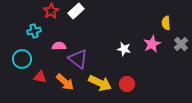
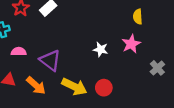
yellow semicircle: (166, 23) -> (138, 17), moved
gray cross: (181, 44) -> (157, 68), moved
pink semicircle: (59, 46) -> (19, 52), moved

